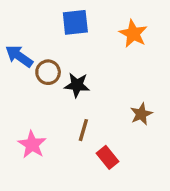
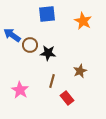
brown star: (141, 114) -> (80, 71), moved

